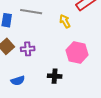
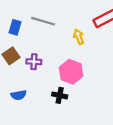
pink hexagon: (77, 53) -> (71, 72), moved

